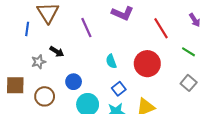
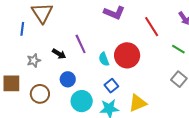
purple line: (86, 28) -> (81, 44), moved
black arrow: (57, 52) -> (59, 54), moved
red circle: (147, 64) -> (127, 55), moved

